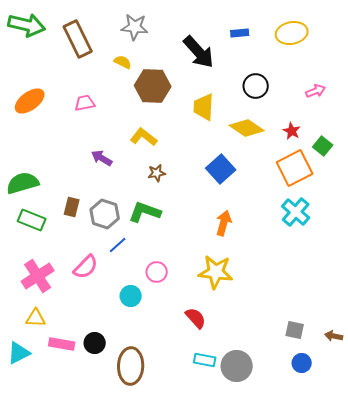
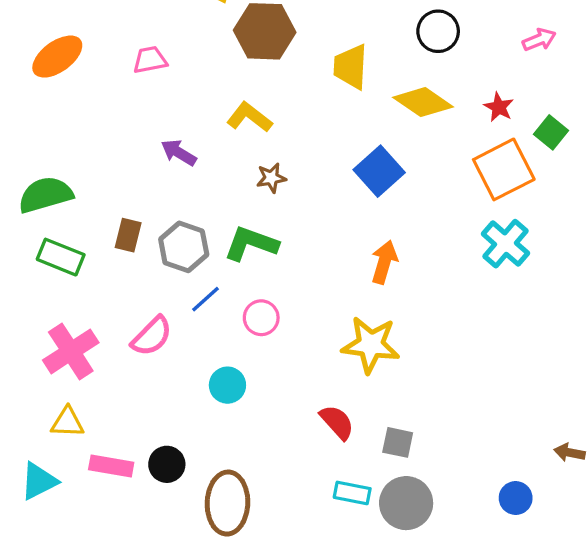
pink circle: (157, 272) -> (261, 318), moved
gray square: (295, 330) -> (398, 442), moved

